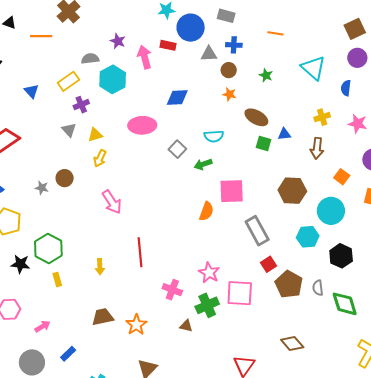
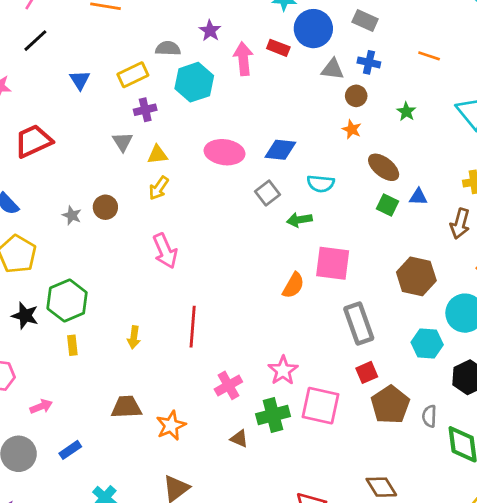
blue diamond: (177, 97) -> (280, 150), moved
pink cross: (172, 290) -> (228, 385), turned 30

